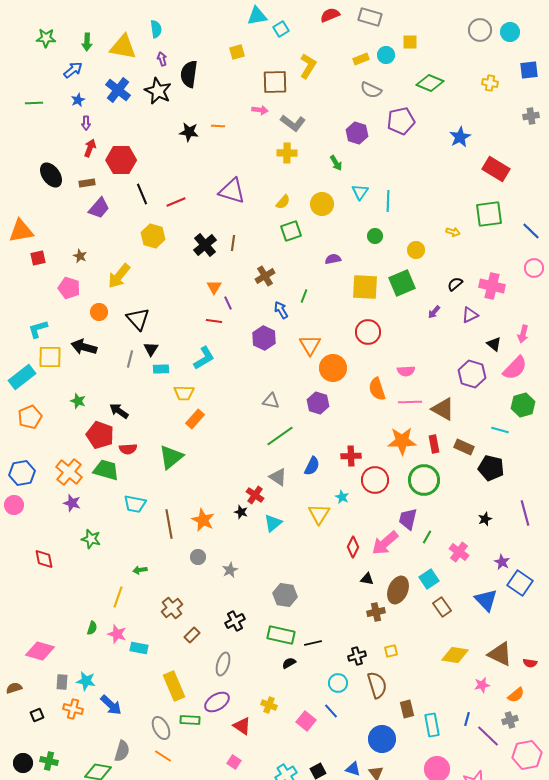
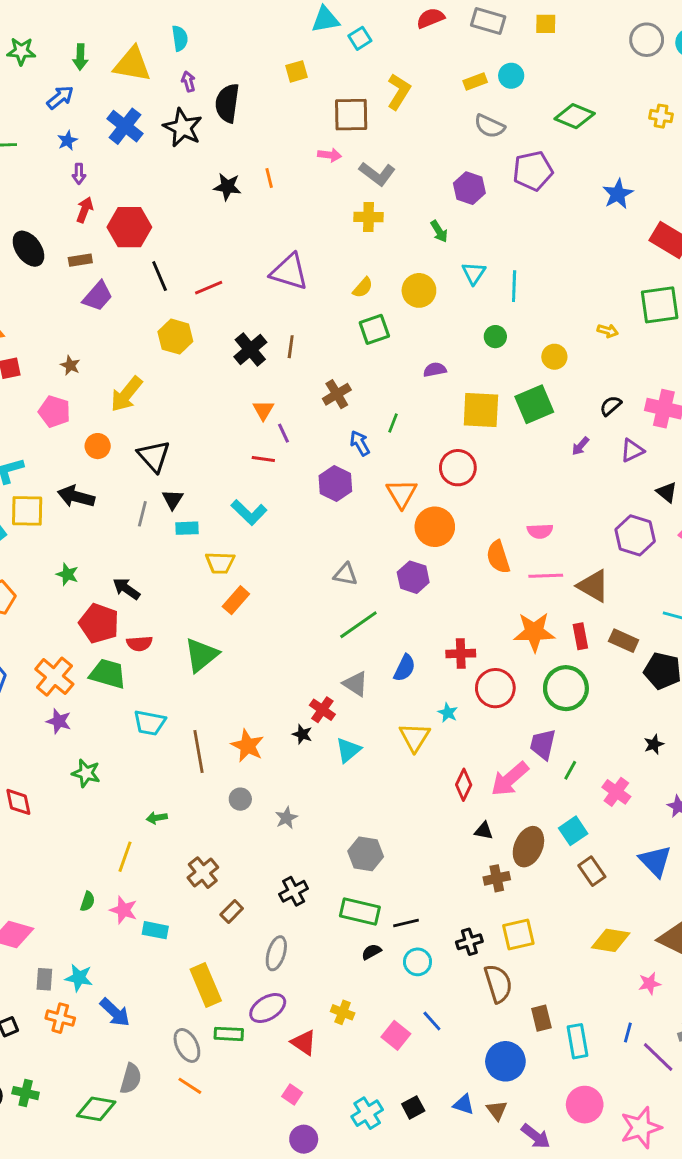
yellow square: (410, 42) -> (546, 24), moved
orange line: (218, 126) -> (269, 178), turned 72
red circle: (368, 332) -> (458, 468), moved
cyan L-shape: (204, 358) -> (249, 512), turned 75
yellow square: (391, 651) -> (518, 935), size x1.6
cyan circle: (338, 683) -> (418, 962), moved

